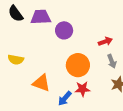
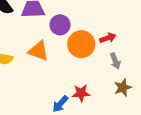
orange circle: (78, 65) -> (81, 44), moved
orange triangle: (41, 83) -> (38, 51), moved

